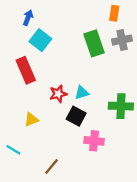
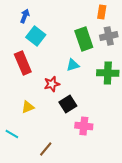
cyan triangle: (82, 93) -> (73, 65), moved
green cross: (121, 106) -> (108, 73), moved
black square: (76, 116) -> (68, 104), turned 30

